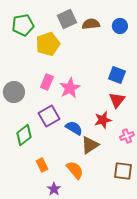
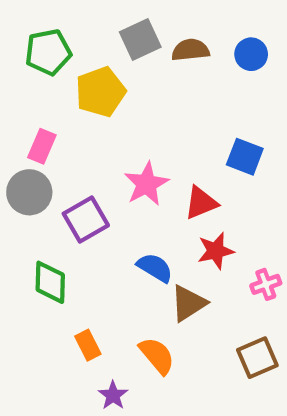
pink rectangle: (47, 82) -> (42, 146), moved
red triangle: (117, 100) -> (201, 203), moved, turned 30
purple square: (49, 116) -> (86, 220), moved
green diamond: (24, 135) -> (50, 282), turned -50
brown square: (123, 171) -> (257, 358), turned -30

